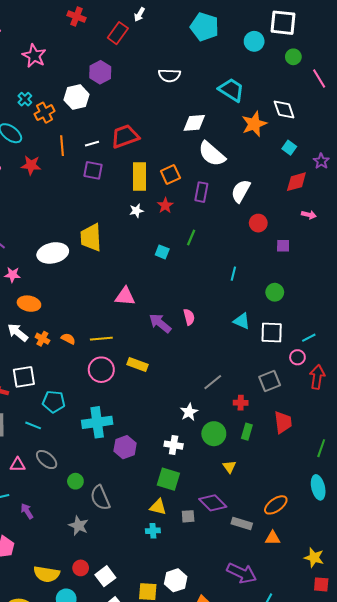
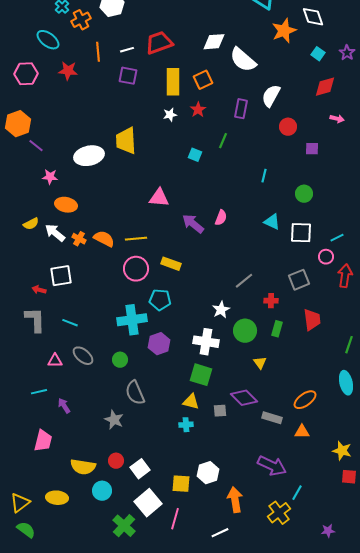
white diamond: (194, 123) -> (214, 42), moved
purple star: (321, 161) -> (347, 53), moved
purple rectangle: (201, 192) -> (241, 109), moved
pink semicircle: (189, 317) -> (221, 218), turned 35
orange semicircle: (68, 339) -> (104, 239), size x1.5
cyan pentagon: (54, 402) -> (160, 300), moved
white cross: (174, 445) -> (206, 342), size x1.4
green circle: (75, 481) -> (120, 360), moved

